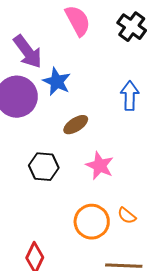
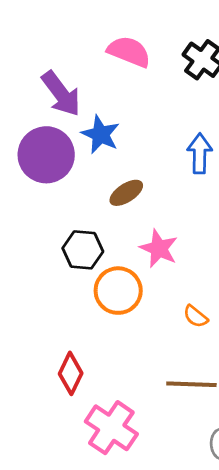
pink semicircle: (78, 21) -> (129, 52), turned -40
orange circle: (92, 222) -> (118, 291), moved

